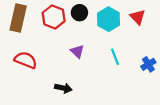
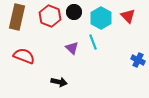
cyan line: (115, 57) -> (93, 42), moved
blue cross: (148, 64) -> (138, 60), turned -32

